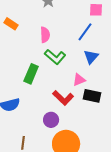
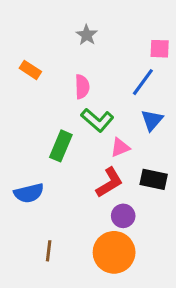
pink triangle: (79, 80) -> (120, 147), moved
red L-shape: (63, 98) -> (109, 182), turned -75
purple circle: (51, 120) -> (123, 216), moved

